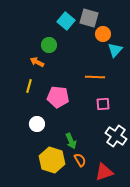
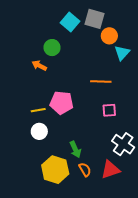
yellow line: (29, 86) -> (38, 110), moved, turned 64
red triangle: (104, 172) -> (110, 170), moved

